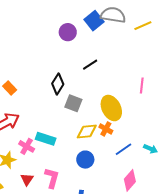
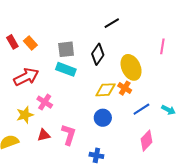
black diamond: (58, 84) -> (98, 54), moved
gray square: (73, 103) -> (66, 49), moved, turned -30
cyan rectangle: (46, 139) -> (66, 69), moved
red triangle: (27, 179) -> (44, 135), turned 40

